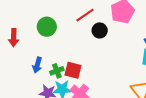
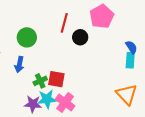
red line: (85, 15) -> (64, 23), turned -36
blue arrow: (37, 65) -> (19, 64), moved

